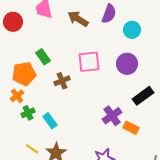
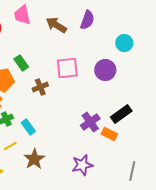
cyan circle: (132, 30) -> (124, 43), moved
black rectangle: (143, 96) -> (121, 114), moved
yellow line: (32, 149) -> (10, 146), moved, turned -64

